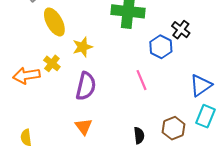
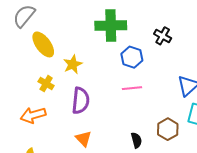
blue hexagon: (161, 47) -> (132, 57), moved
orange arrow: (26, 75) -> (33, 115), moved
pink line: (142, 80) -> (132, 88), turned -66

